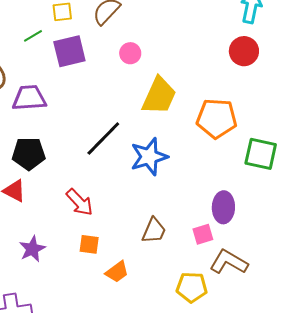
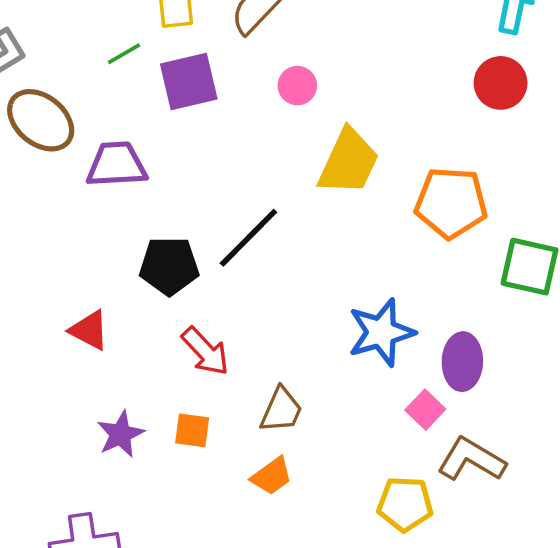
black pentagon: (29, 154) -> (169, 266), moved
blue star: (149, 157) -> (381, 332), moved
brown trapezoid: (154, 231) -> (281, 410), moved
pink square: (203, 234) -> (425, 410), turned -30
orange square: (89, 244) -> (192, 430), moved

